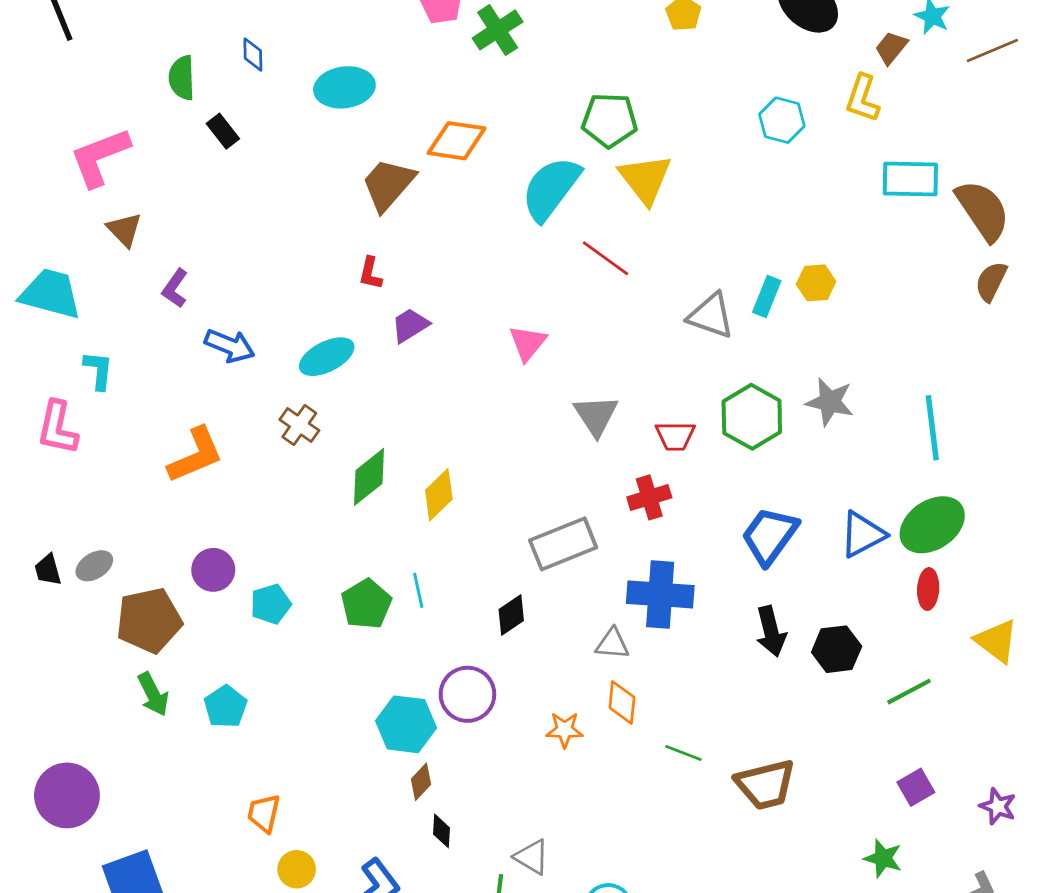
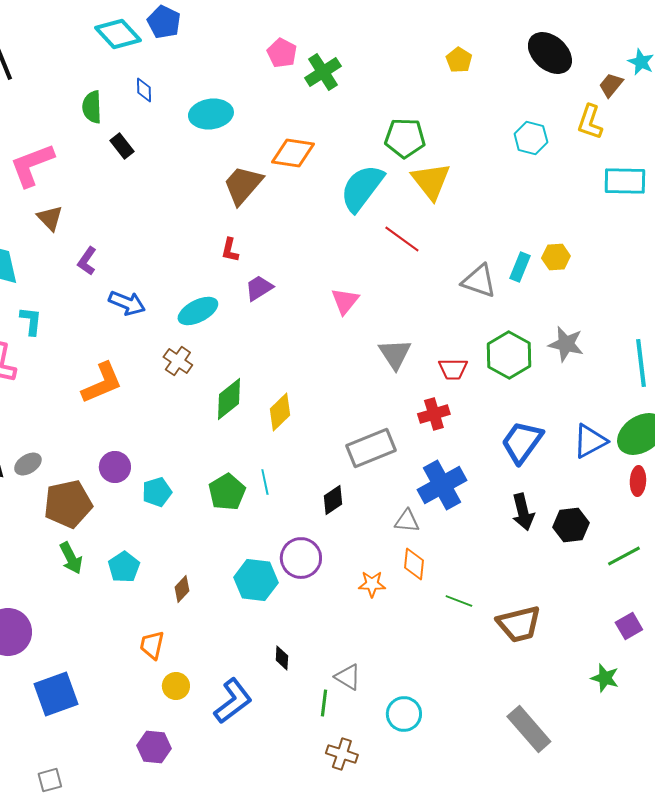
blue cross: (660, 594) -> (442, 485), turned -33
brown diamond: (421, 782) -> (182, 589), moved

